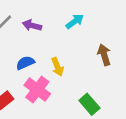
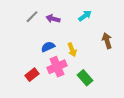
pink cross: (37, 90) -> (57, 67), turned 30
green rectangle: (89, 104) -> (85, 78), moved

